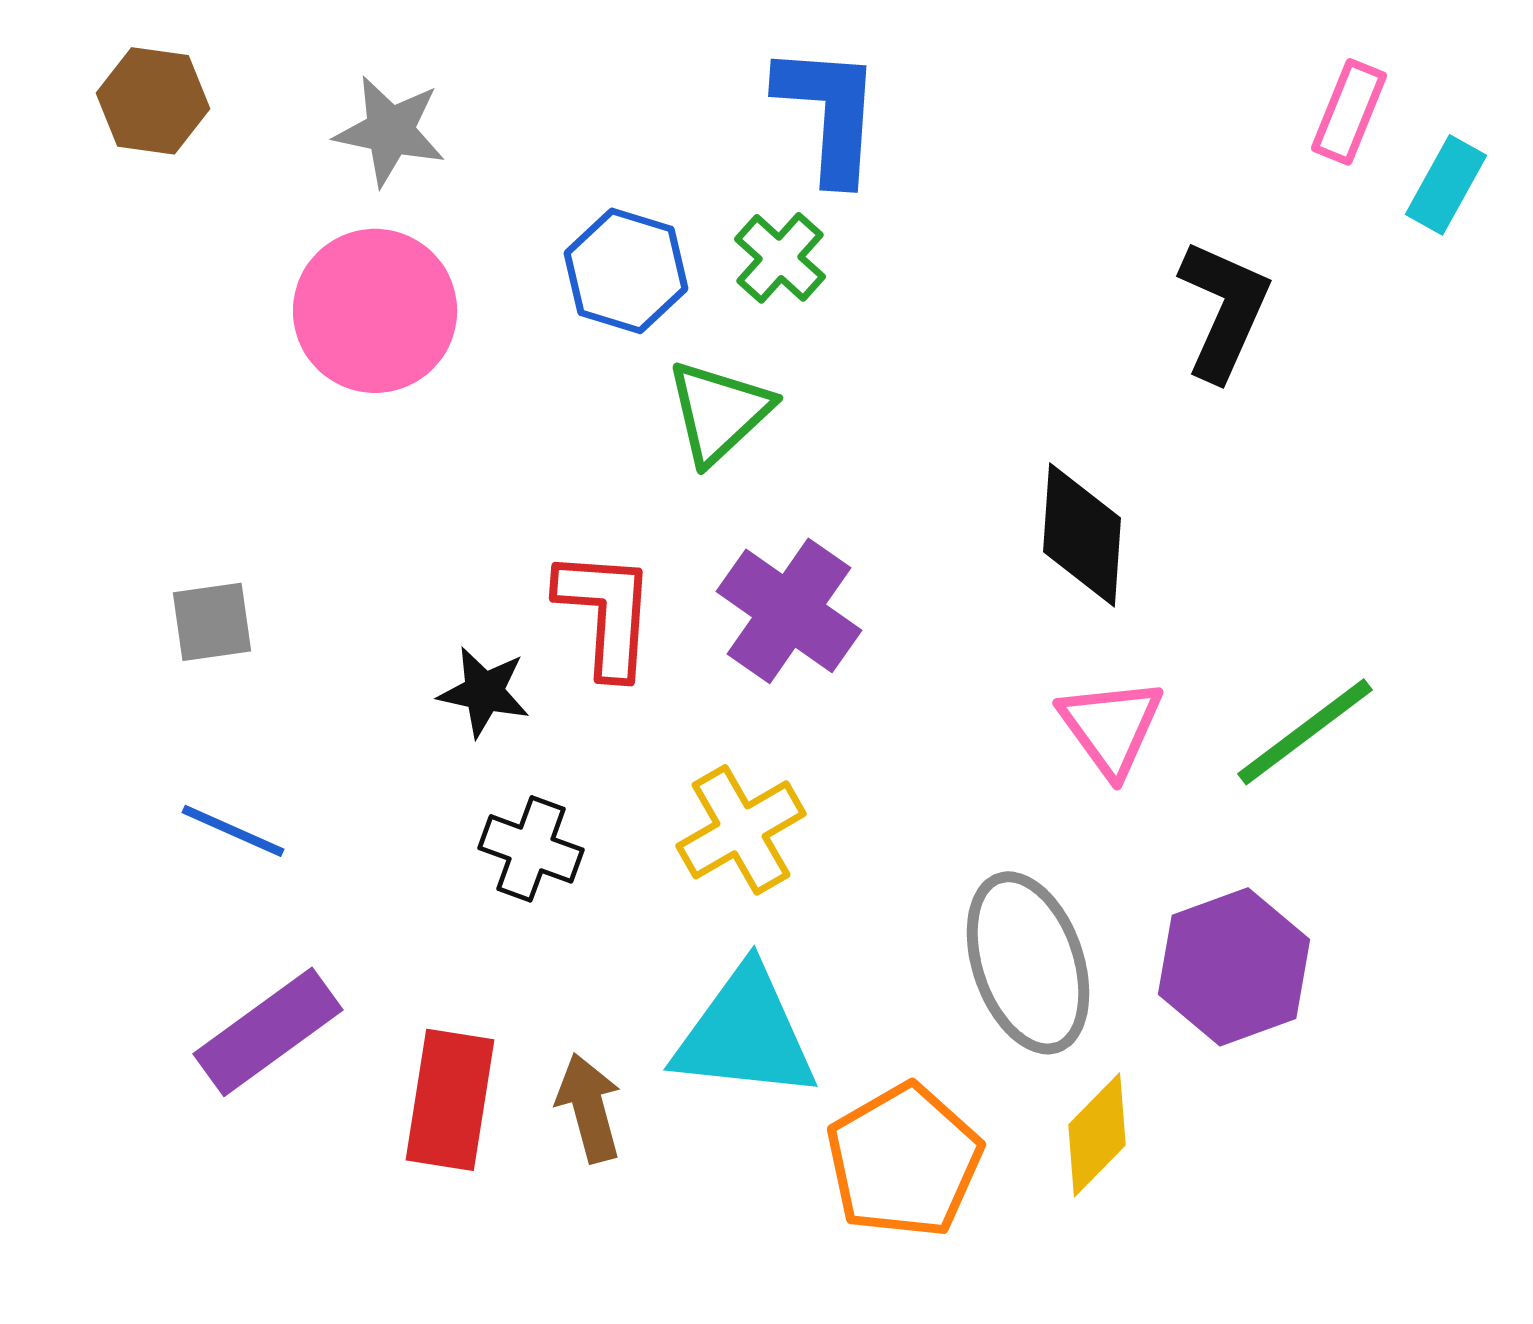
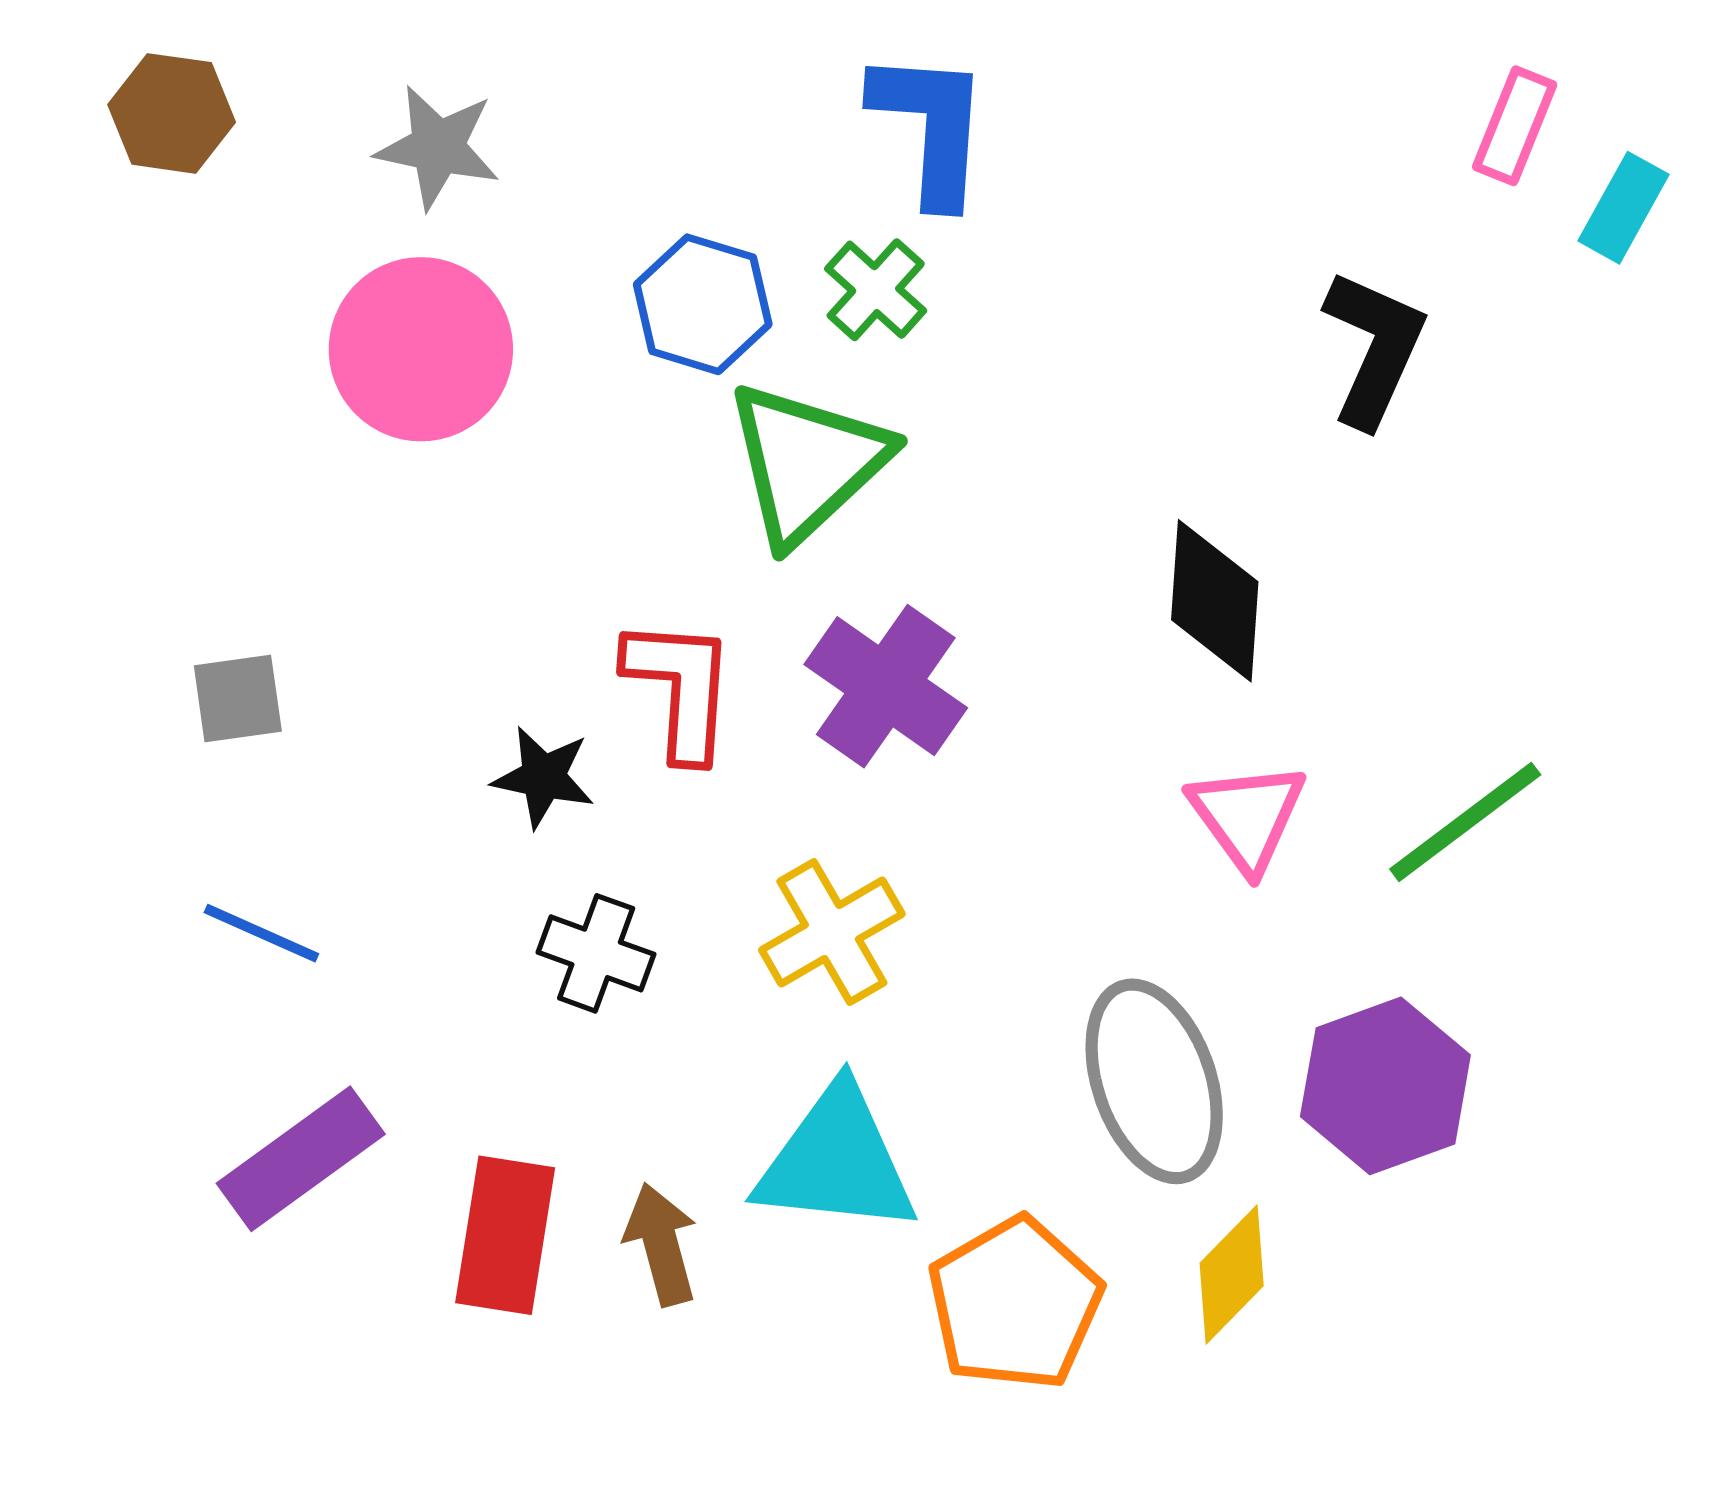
green triangle: (719, 412) -> (807, 463), size x1.4

